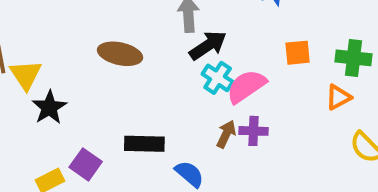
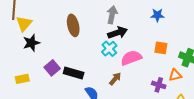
brown ellipse: (120, 54) -> (73, 25), turned 50
cyan cross: (218, 78) -> (109, 49), moved
purple cross: (253, 131) -> (159, 85), moved
purple square: (86, 164) -> (52, 68), moved

